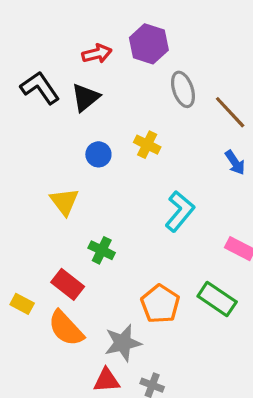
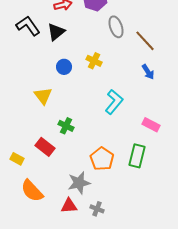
green rectangle: (217, 299) -> (137, 156), turned 70
orange semicircle: (66, 328) -> (32, 191), moved

